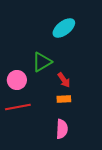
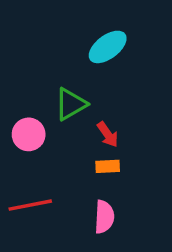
red line: (18, 107) -> (30, 205), moved

